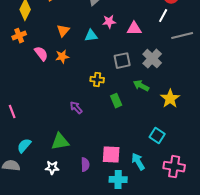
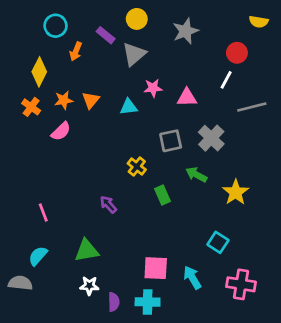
orange cross: (19, 36) -> (31, 107), turned -32
pink semicircle: (41, 54) -> (61, 131), turned 84
orange star: (62, 57) -> (64, 100), moved
yellow cross: (97, 80) -> (137, 167), turned 32
pink line: (12, 112) -> (43, 213), moved
purple semicircle: (85, 165) -> (114, 302), moved
white star: (52, 168) -> (89, 286), moved
cyan cross: (118, 180) -> (148, 302), moved

